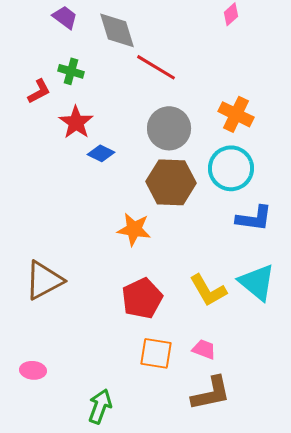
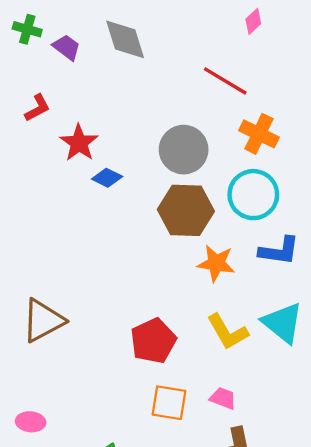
purple trapezoid: (65, 17) -> (67, 47), moved
red line: (156, 67) -> (225, 81), moved
green cross: (71, 71) -> (27, 29), moved
orange star: (134, 229) -> (216, 263), moved

